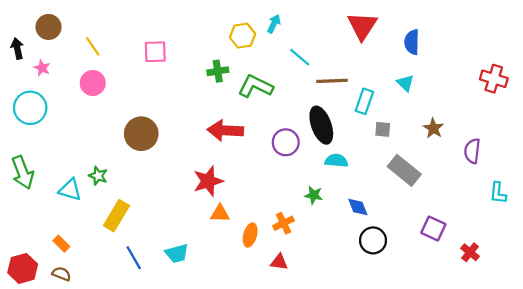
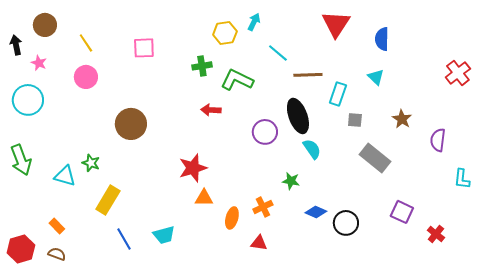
red cross: (494, 79) -> (458, 73), turned 35
red arrow: (225, 130) -> (211, 110), moved, size x0.6
cyan semicircle: (336, 161) -> (312, 149), turned 50
blue diamond: (358, 207) -> (316, 212), moved, turned -45

